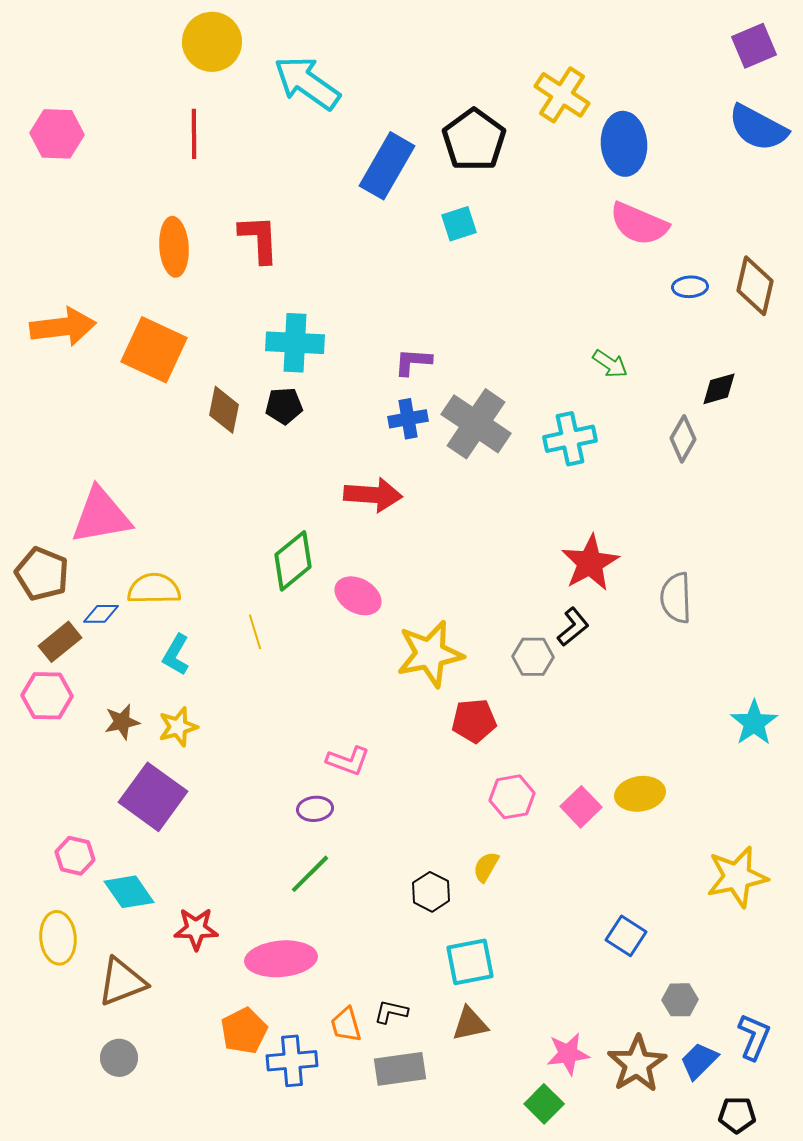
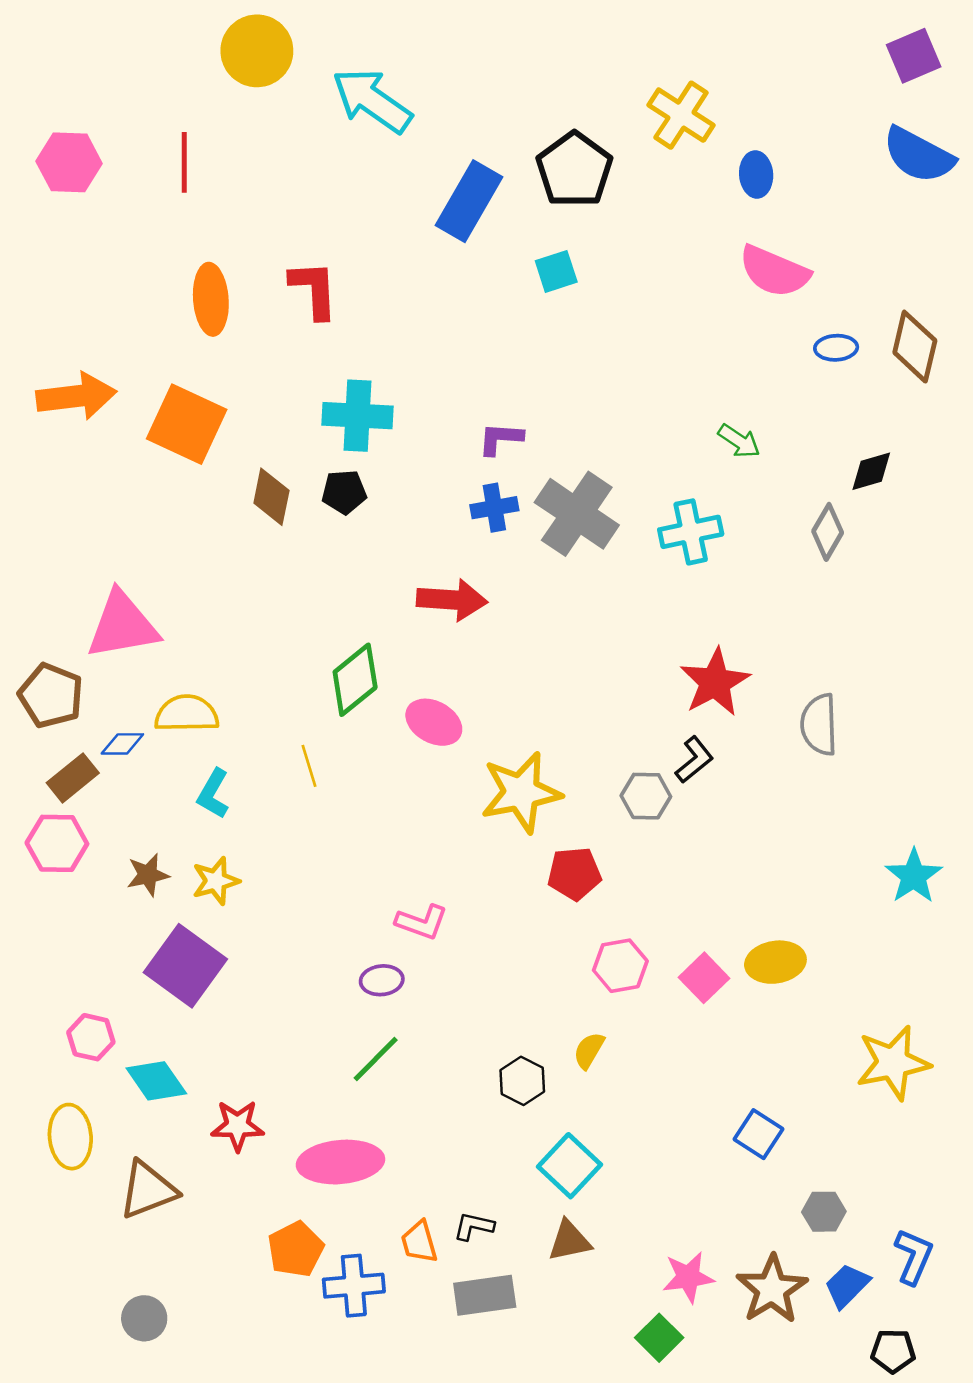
red line: (194, 134) -> (184, 162), moved
blue ellipse: (624, 144) -> (756, 174), size x0.6
cyan square: (470, 962) -> (570, 1166), turned -36
gray circle: (119, 1058) -> (144, 1318), moved

